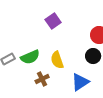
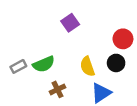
yellow semicircle: (57, 60) -> (87, 66), moved

